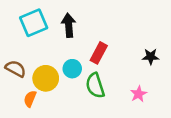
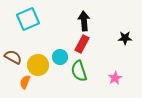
black arrow: (69, 25) -> (84, 21), moved
black star: (151, 57) -> (125, 38), moved

